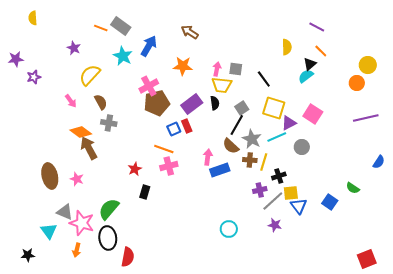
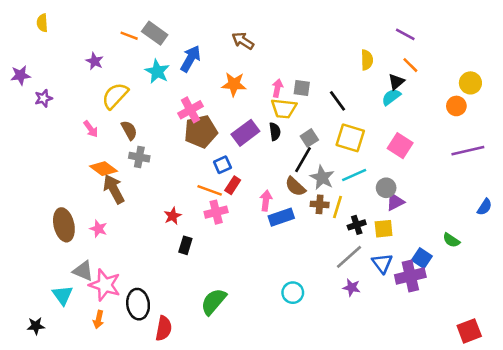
purple triangle: (289, 123) -> (395, 202), moved
red rectangle: (187, 126) -> (233, 185), moved, turned 56
purple cross: (260, 190) -> (410, 276), moved, size x1.6
yellow square: (291, 193) -> (384, 229), moved
green semicircle: (109, 209) -> (213, 302), moved

